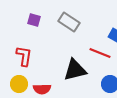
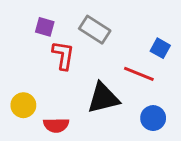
red L-shape: (24, 56) -> (63, 55), moved
yellow circle: (19, 84) -> (23, 105), moved

